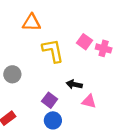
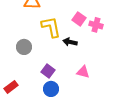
gray circle: (12, 74) -> (24, 47), moved
black arrow: (74, 84) -> (70, 42), moved

